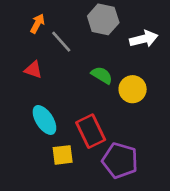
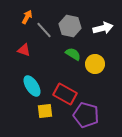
gray hexagon: (103, 19) -> (70, 26), moved
red rectangle: (91, 131) -> (65, 94), turned -35

